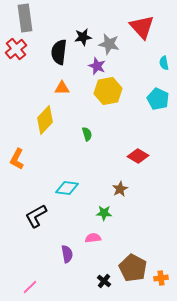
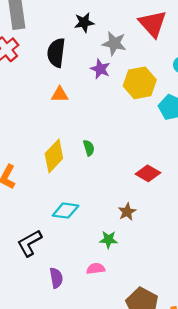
black star: (83, 37) -> (84, 23), moved
yellow hexagon: (108, 91) -> (140, 83), moved
yellow diamond: (45, 120) -> (54, 156), moved
purple semicircle: (67, 254) -> (56, 278), moved

